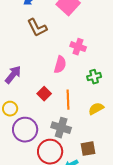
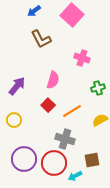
pink semicircle: (60, 65) -> (53, 80), moved
orange line: (68, 100) -> (72, 111), turned 60
purple circle: (25, 130) -> (24, 159), moved

